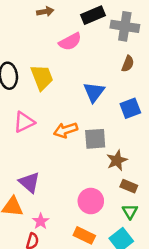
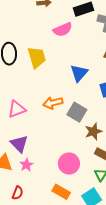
pink triangle: (24, 122) -> (17, 109), moved
gray square: (95, 139) -> (77, 112), turned 30
pink star: (41, 221) -> (26, 165), moved

